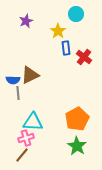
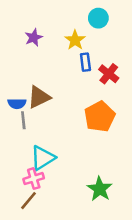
purple star: (26, 21) -> (34, 38), moved
orange pentagon: (77, 119) -> (100, 116), moved
cyan triangle: (33, 122) -> (43, 158), turned -35

